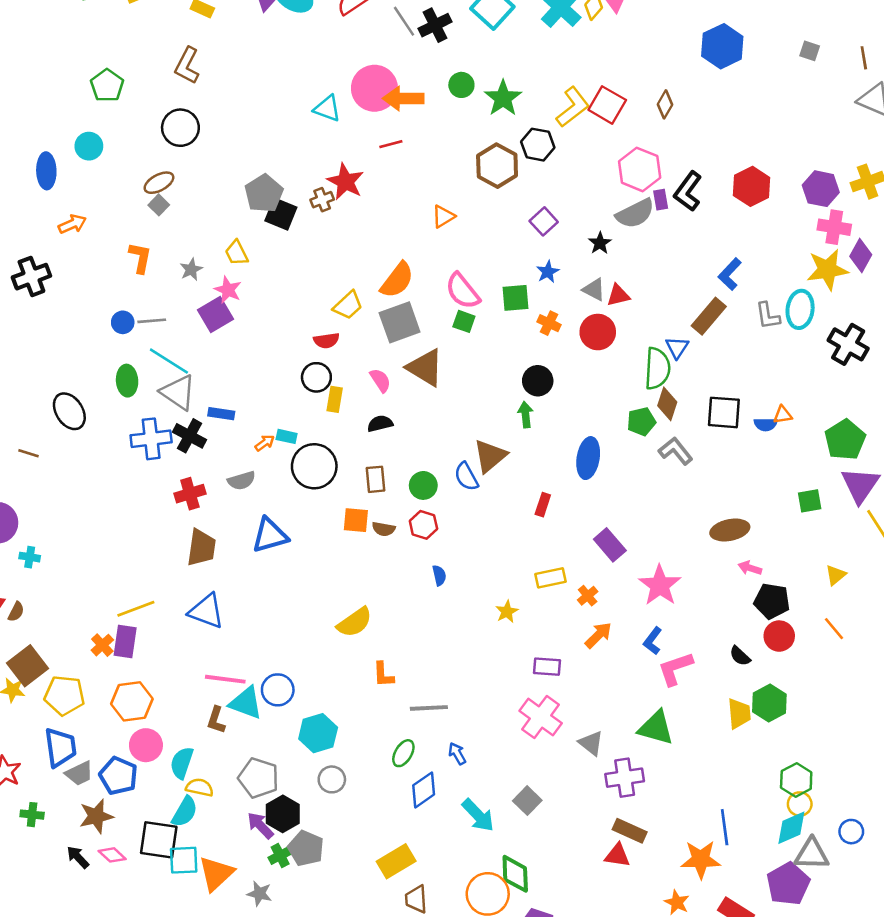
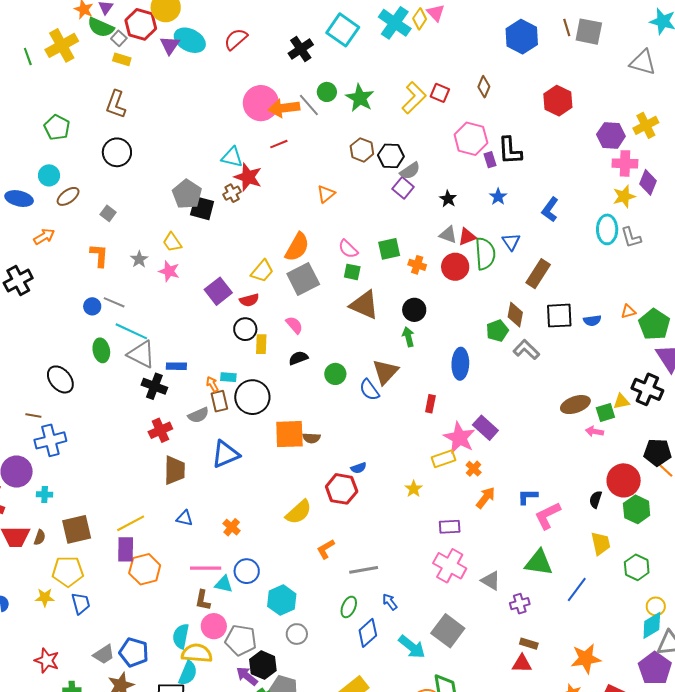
gray line: (404, 21) -> (309, 105), moved
gray square: (810, 51) -> (589, 32), size x1.8
brown line: (864, 58) -> (567, 28), moved
red square: (607, 105) -> (440, 93), size x0.7
cyan triangle: (327, 108) -> (232, 157), moved
black hexagon: (538, 145) -> (391, 156), moved
brown hexagon: (497, 166) -> (362, 150), size x0.7
blue ellipse: (46, 171) -> (19, 199), turned -68
brown ellipse: (159, 183) -> (68, 196), moved
red hexagon: (752, 186) -> (558, 101), moved
black L-shape: (688, 191) -> (510, 151), turned -32
gray semicircle: (635, 213) -> (410, 171), moved, size x0.7
yellow star: (827, 270) -> (624, 196), size x0.7
blue star: (548, 272) -> (498, 197), moved
pink semicircle: (463, 291) -> (348, 249), size x0.7
purple square: (216, 315) -> (218, 291), moved
brown rectangle: (709, 316) -> (538, 274), moved
gray L-shape: (768, 316) -> (631, 237), moved
gray line: (152, 321) -> (114, 302), turned 35
black cross: (848, 344) -> (647, 389), moved
blue triangle: (677, 347) -> (511, 242), moved
brown triangle: (425, 368) -> (364, 305), moved
green semicircle: (657, 369) -> (485, 254), moved
orange triangle: (783, 415) -> (628, 311), moved
blue cross: (151, 439) -> (50, 440), moved
orange arrow: (265, 443) -> (212, 384), turned -77
brown rectangle: (375, 479) -> (219, 401), moved
green circle: (423, 485) -> (335, 374), moved
green square: (810, 501) -> (605, 412), moved
orange square: (356, 520) -> (289, 434), size x1.5
red hexagon: (423, 525) -> (342, 489), moved, size x1.4
blue semicircle: (439, 575) -> (359, 468), turned 91
yellow triangle: (836, 575) -> (621, 401), moved, turned 36
pink star: (660, 585) -> (459, 438), moved
black pentagon: (772, 601) -> (657, 452), moved
blue triangle: (206, 611) -> (185, 518), size x0.6
red circle: (779, 636) -> (624, 480), size x1.4
blue L-shape: (653, 641) -> (528, 497), turned 60
orange cross: (102, 645) -> (232, 527), moved
black semicircle: (740, 656) -> (596, 499), turned 72
brown square: (28, 666) -> (77, 529), moved, turned 32
orange L-shape: (383, 675) -> (326, 549), turned 70
yellow pentagon: (64, 695) -> (68, 571), moved
orange hexagon: (132, 701) -> (145, 569), moved
cyan triangle: (246, 703) -> (224, 584), size x0.7
green hexagon: (769, 703) -> (637, 509), moved
pink circle: (146, 745) -> (214, 626), moved
blue trapezoid: (60, 747) -> (81, 603), moved, size x0.7
purple cross: (625, 778) -> (520, 604), size x0.7
green hexagon: (796, 780) -> (637, 567), moved
yellow semicircle: (200, 787) -> (197, 653), size x1.4
gray square: (527, 801) -> (448, 631), size x1.5
blue line: (725, 827) -> (577, 590), moved, turned 52
brown rectangle: (630, 831) -> (529, 644), size x0.7

